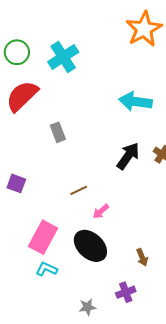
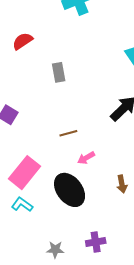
red semicircle: (22, 96) -> (23, 41), moved, size x0.6
brown arrow: (142, 257) -> (122, 184), moved

